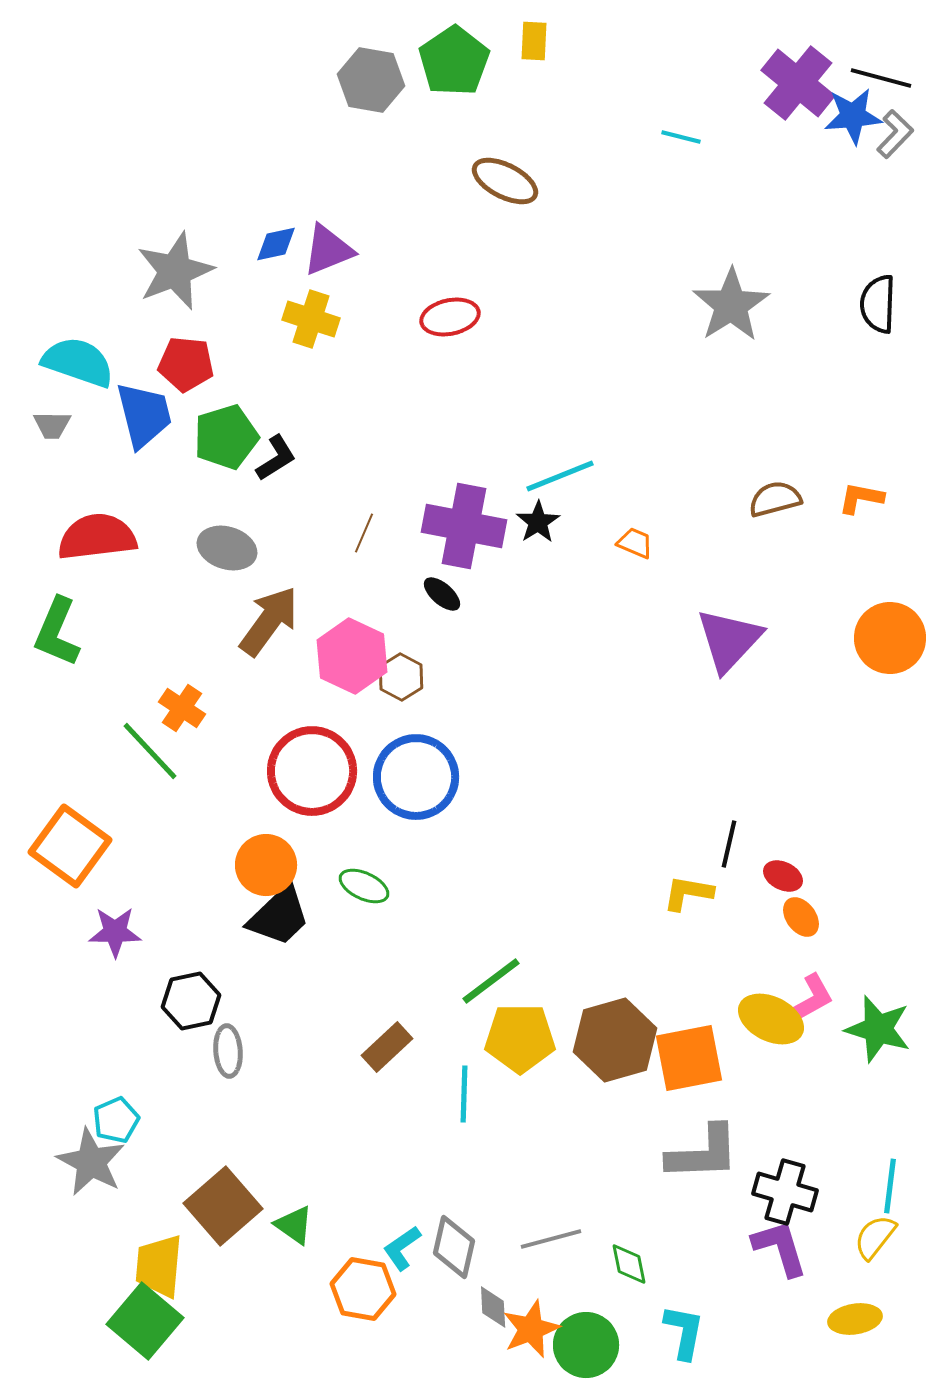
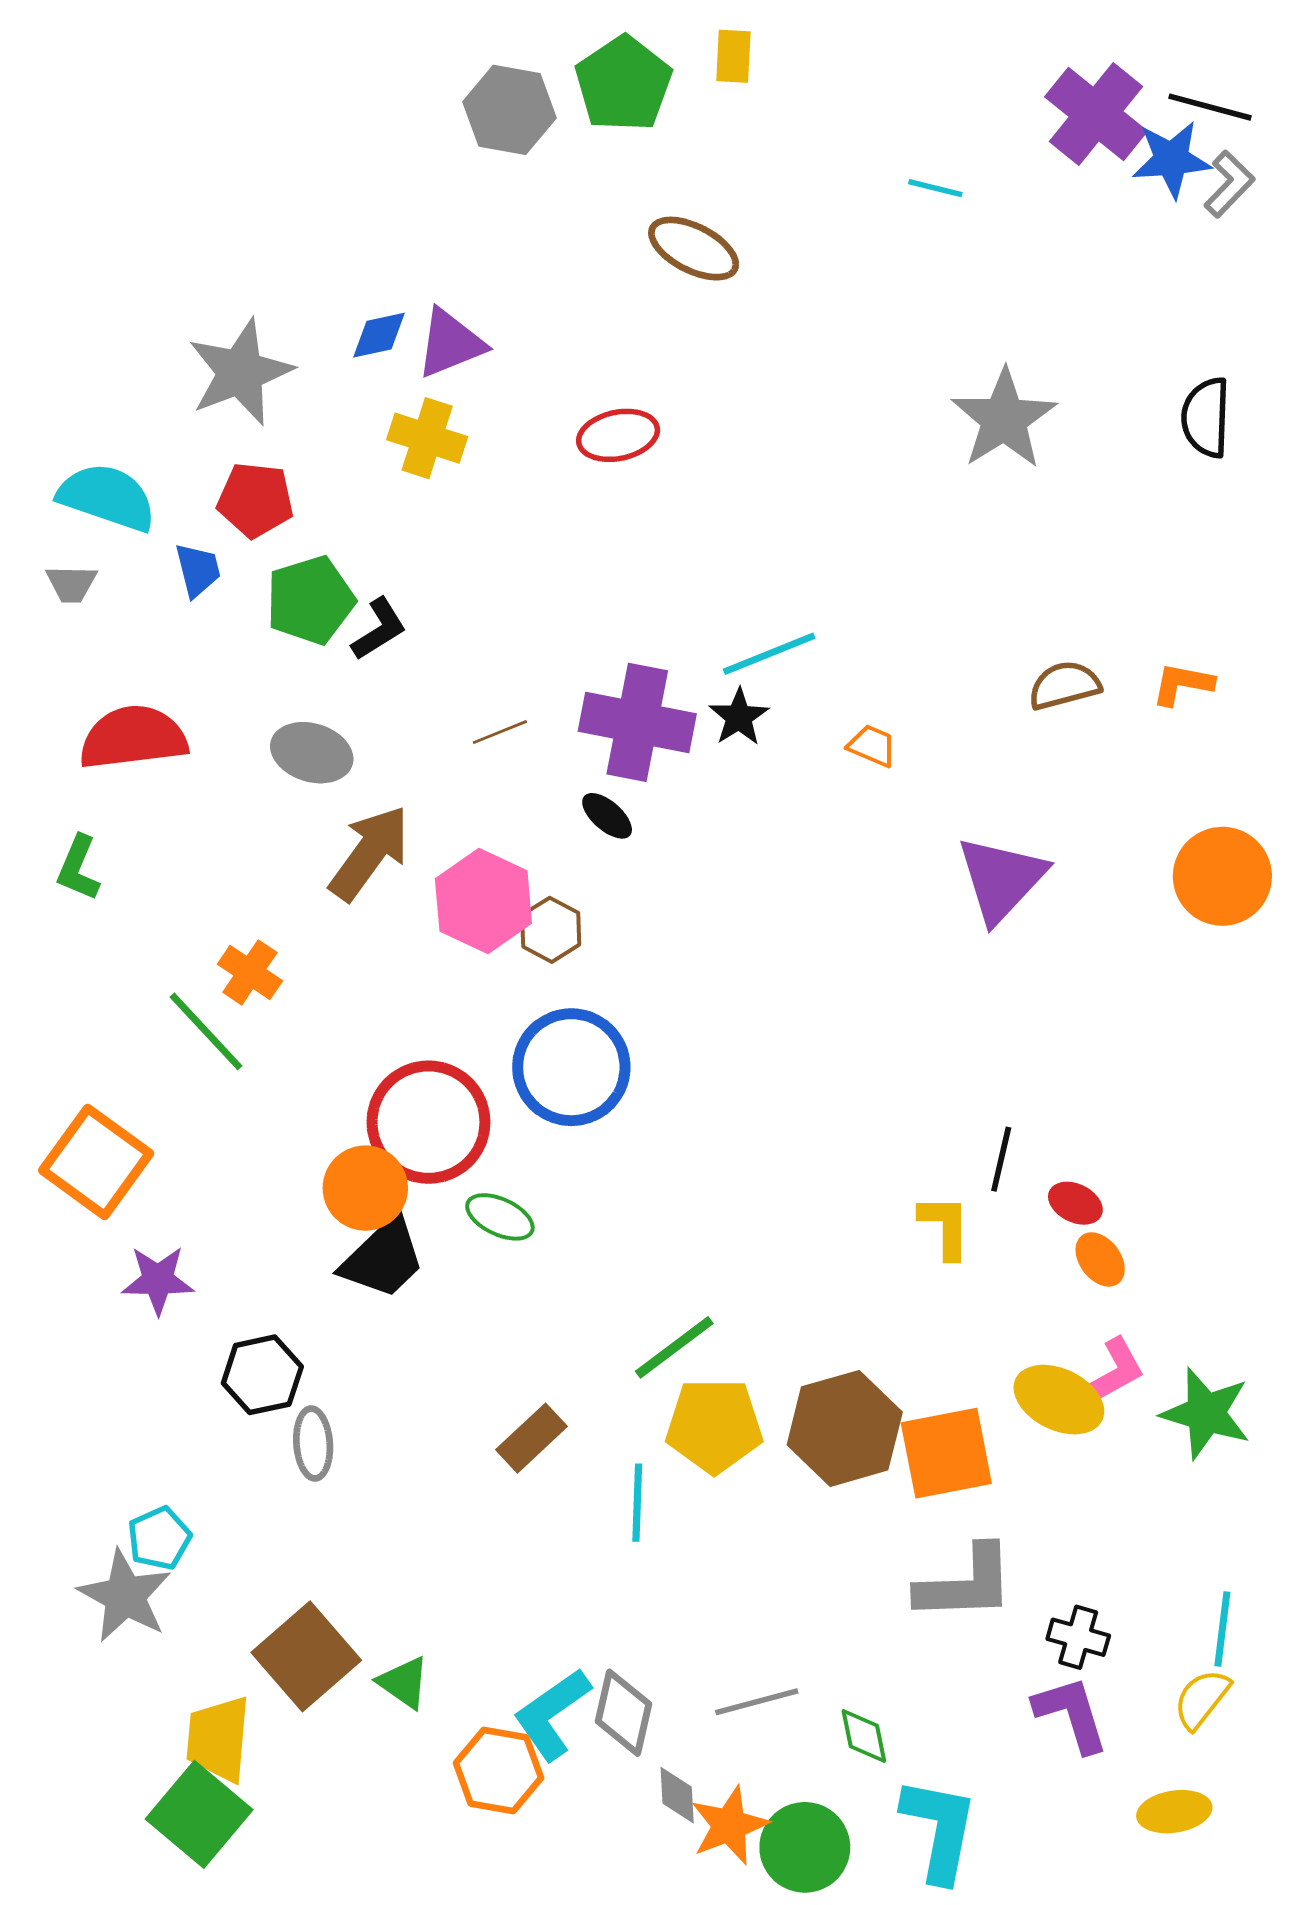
blue trapezoid: (144, 415) -> (198, 570), size x0.6
brown line: (364, 533) -> (500, 732), turned 45
green L-shape: (57, 632) -> (78, 868), size x0.7
red circle: (312, 771) -> (428, 1122), moved
yellow L-shape: (688, 893) -> (945, 1227), turned 80
black cross: (785, 1192) -> (1078, 1637), size x0.7
cyan L-shape: (402, 1248) -> (552, 1714), size x1.5
cyan L-shape: (684, 1332) -> (939, 1829), size x1.4

